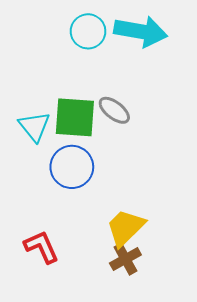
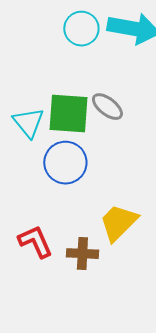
brown cross: (125, 259) -> (82, 254), moved, turned 32

